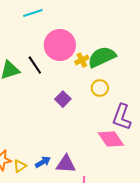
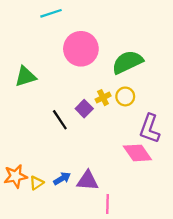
yellow cross: (82, 60) -> (103, 98), moved
black line: (35, 65) -> (60, 120), moved

